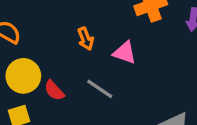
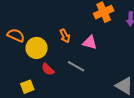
yellow circle: (23, 76) -> (37, 48), moved

